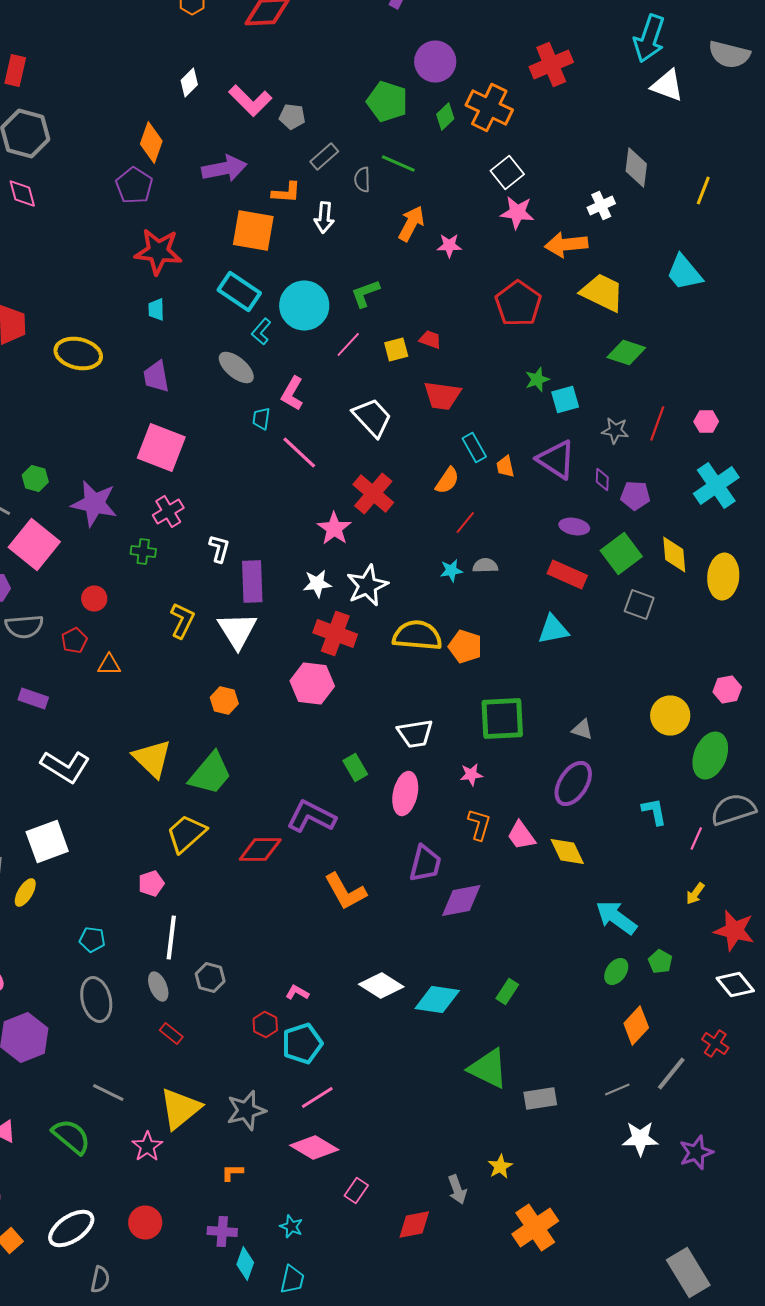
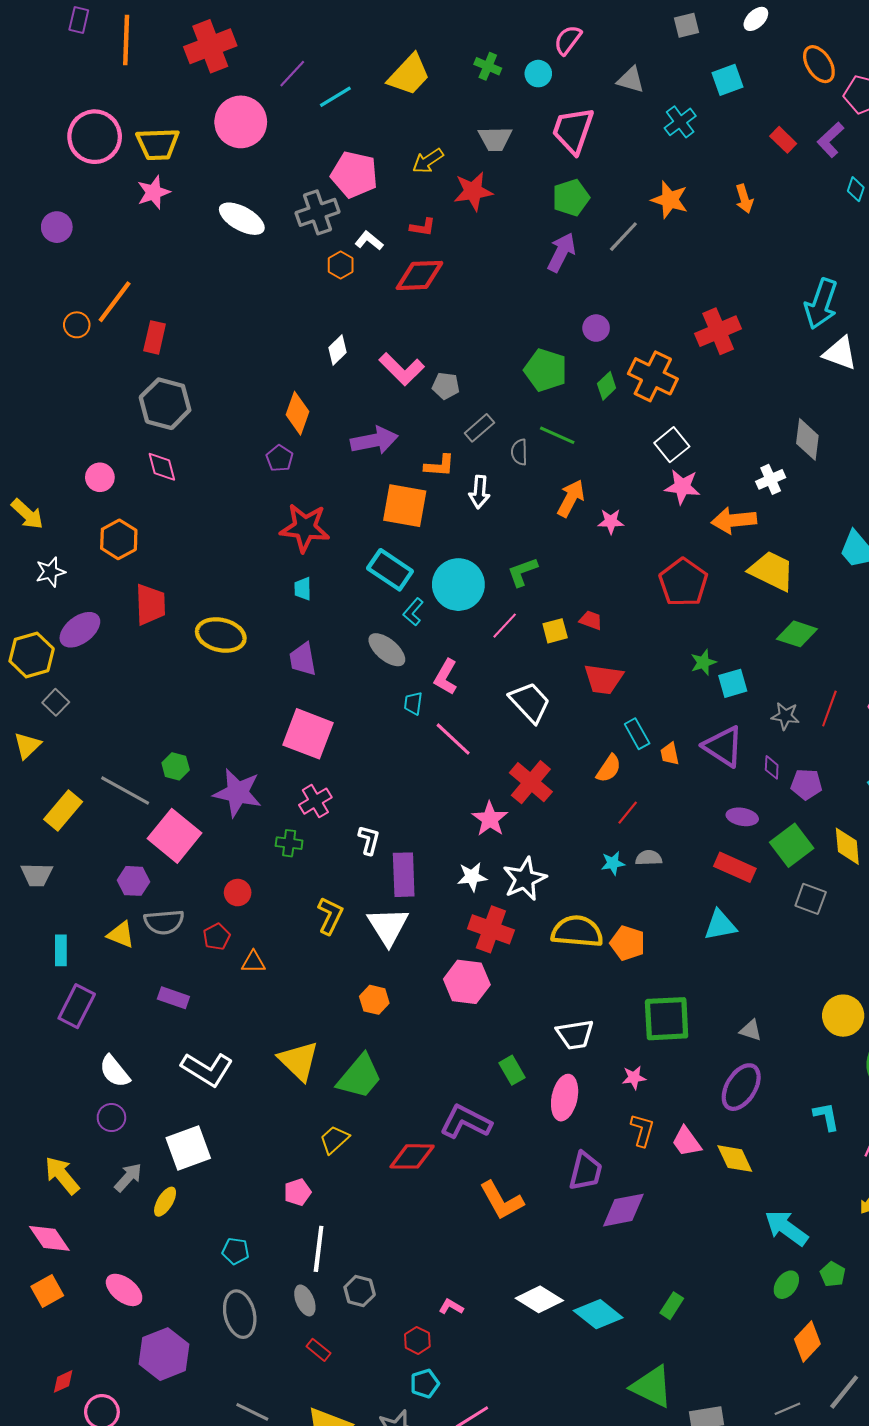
purple circle: (435, 62) -> (596, 328), size x0.6
purple pentagon: (134, 186) -> (280, 458), size x0.7
yellow trapezoid: (186, 834) -> (334, 1140), size x0.7
cyan diamond: (437, 1000) -> (598, 1314), turned 30
cyan pentagon: (302, 1044) -> (425, 1384), moved, size x0.7

